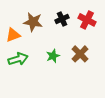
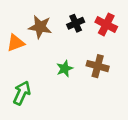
brown cross: (80, 54) -> (98, 66), turned -30
green arrow: (18, 59) -> (22, 93), moved, turned -48

